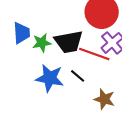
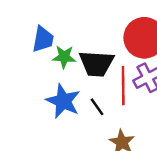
red line: (94, 54) -> (123, 86), turned 56

